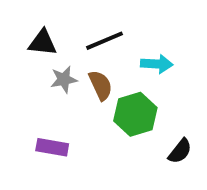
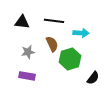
black line: (104, 41) -> (54, 21), turned 30
gray star: (64, 79) -> (28, 52), moved

